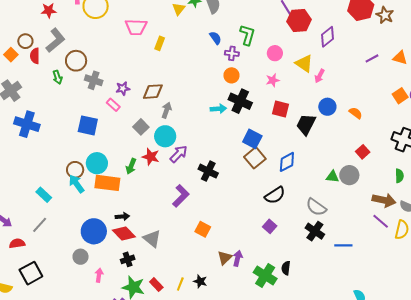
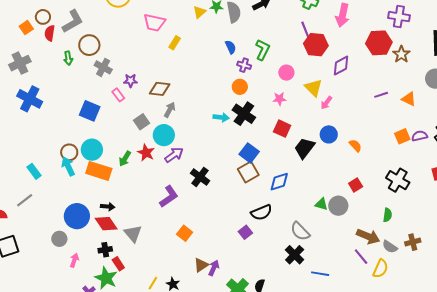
purple square: (270, 226) -> (245, 232), moved
red rectangle: (156, 285) -> (118, 264), moved

